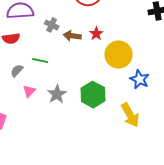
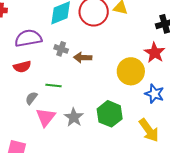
red star: (96, 34) -> (155, 53), moved, size x1.5
pink triangle: (29, 91) -> (46, 117), size x1.5

